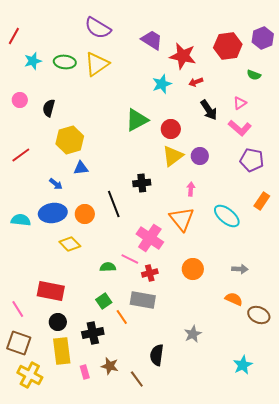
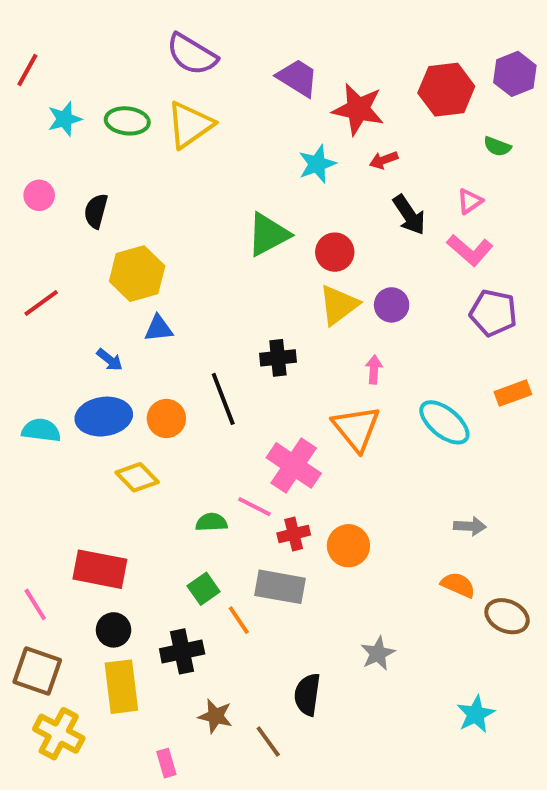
orange rectangle: (262, 201) -> (513, 393), turned 36
orange circle: (193, 269) -> (348, 546), moved
pink rectangle: (85, 372) -> (166, 763), moved

